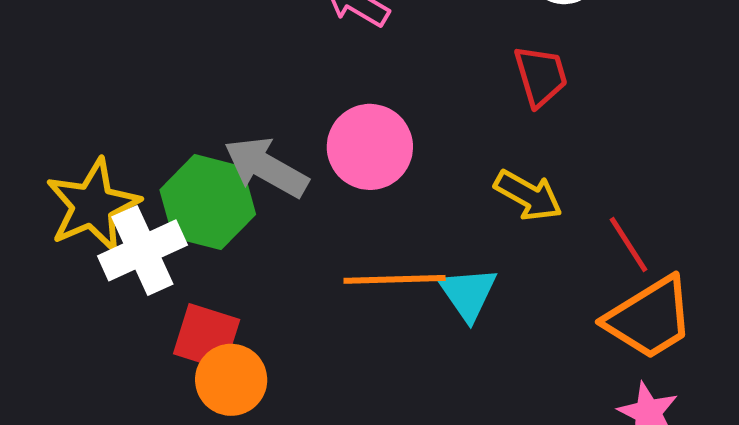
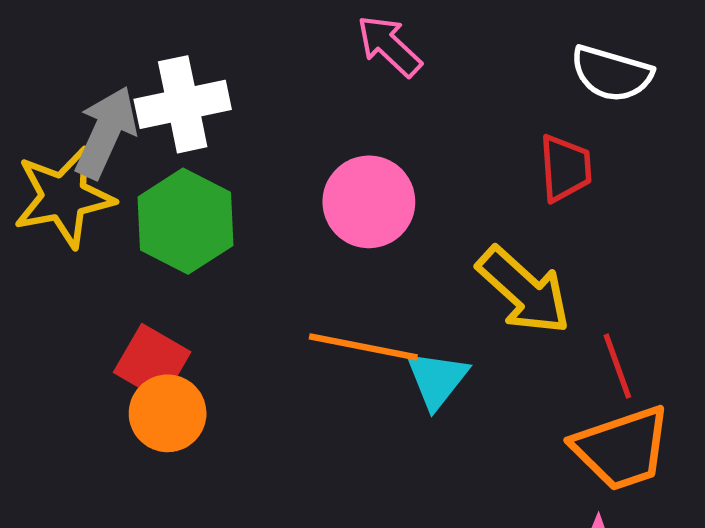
gray arrow: (266, 167) -> (106, 132), moved, turned 72
yellow arrow: (528, 195) -> (524, 291), size x1.4
white cross: (142, 250) -> (183, 104), moved

